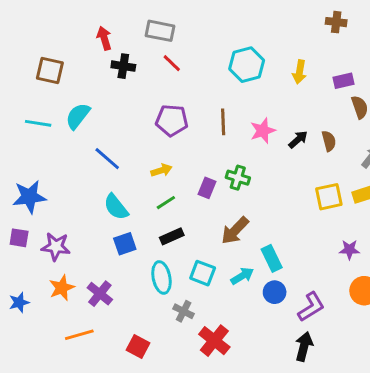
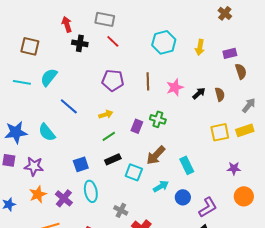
brown cross: (336, 22) -> (225, 13), turned 32
cyan semicircle: (116, 207) -> (47, 132), moved
cyan rectangle: (272, 258) -> (187, 165), moved
cyan square: (203, 273) -> (134, 172), moved
cyan ellipse: (161, 277) -> (91, 191), moved

